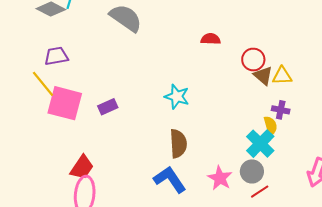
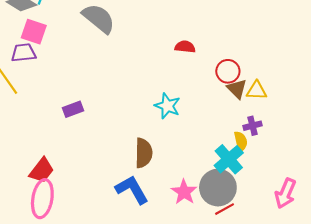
cyan star: (177, 97) -> (167, 106), moved
pink square: (65, 103) -> (34, 32), moved, size x0.7
purple cross: (281, 110) -> (253, 126), turned -30
gray circle: (252, 171) -> (218, 188), size x1.5

